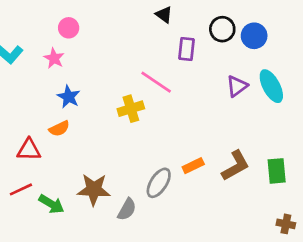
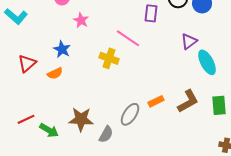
pink star: (54, 58) -> (81, 20), moved
cyan ellipse: (271, 86) -> (207, 62), moved
yellow cross: (131, 109) -> (109, 58), turned 36
red triangle: (29, 150) -> (27, 63), moved, turned -42

